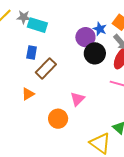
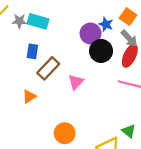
gray star: (24, 17) -> (19, 21), moved
pink triangle: (78, 99) -> (76, 82), moved
orange circle: (58, 119) -> (65, 133), moved

